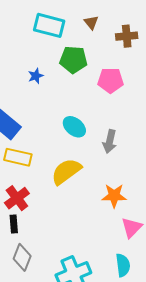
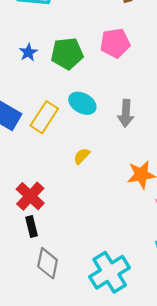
green pentagon: (74, 60) -> (67, 54), moved
yellow rectangle: (18, 157) -> (44, 117), moved, turned -60
yellow semicircle: (66, 171) -> (82, 156), size x0.5

